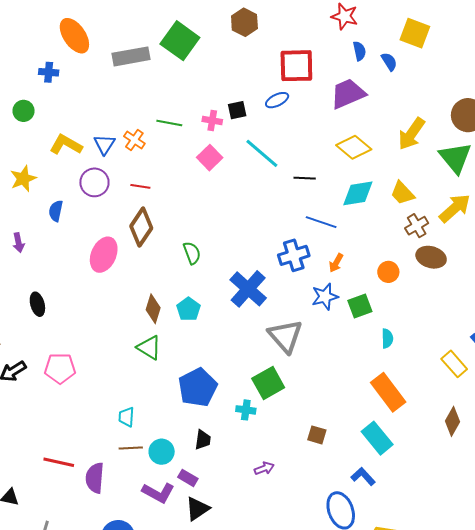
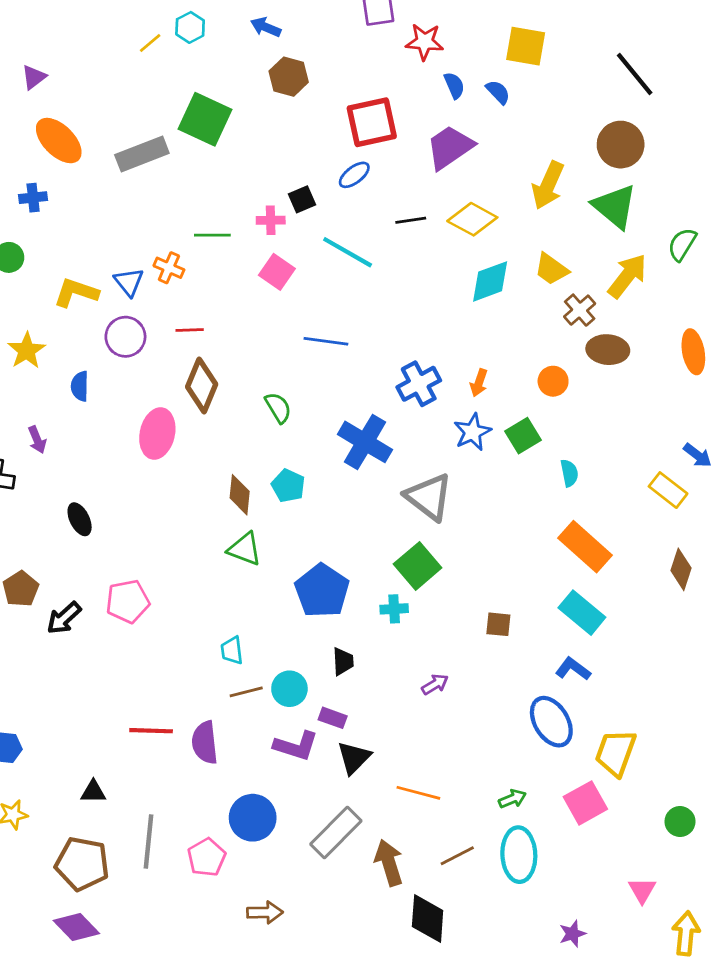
black line: (305, 178) -> (411, 220), moved
blue line: (321, 222) -> (326, 341), moved

